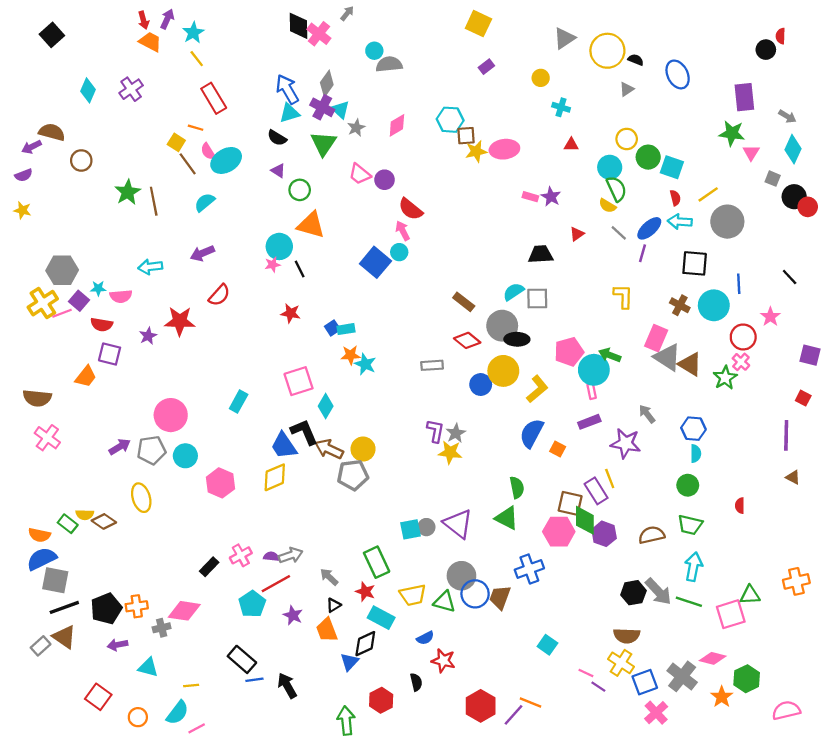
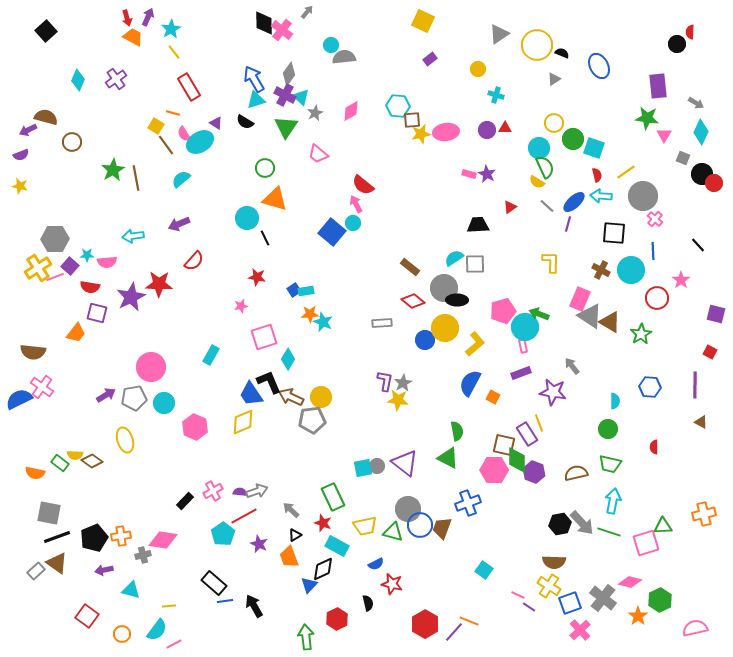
purple triangle: (278, 171) -> (216, 123), moved
purple circle: (385, 180) -> (487, 130), moved
pink star: (272, 265) -> (241, 306), moved
purple star: (148, 336) -> (131, 297), size x1.8
pink cross: (741, 362) -> (655, 219), moved
blue hexagon: (693, 429) -> (650, 387), moved
blue semicircle: (42, 559) -> (19, 399), moved

